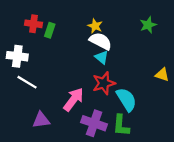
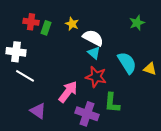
yellow star: (95, 26) -> (72, 24), moved
red star: (104, 83) -> (96, 77), turned 30
cyan semicircle: (126, 99) -> (127, 63), moved
purple triangle: (41, 120) -> (38, 111), turned 42
green L-shape: (121, 125) -> (112, 103), moved

